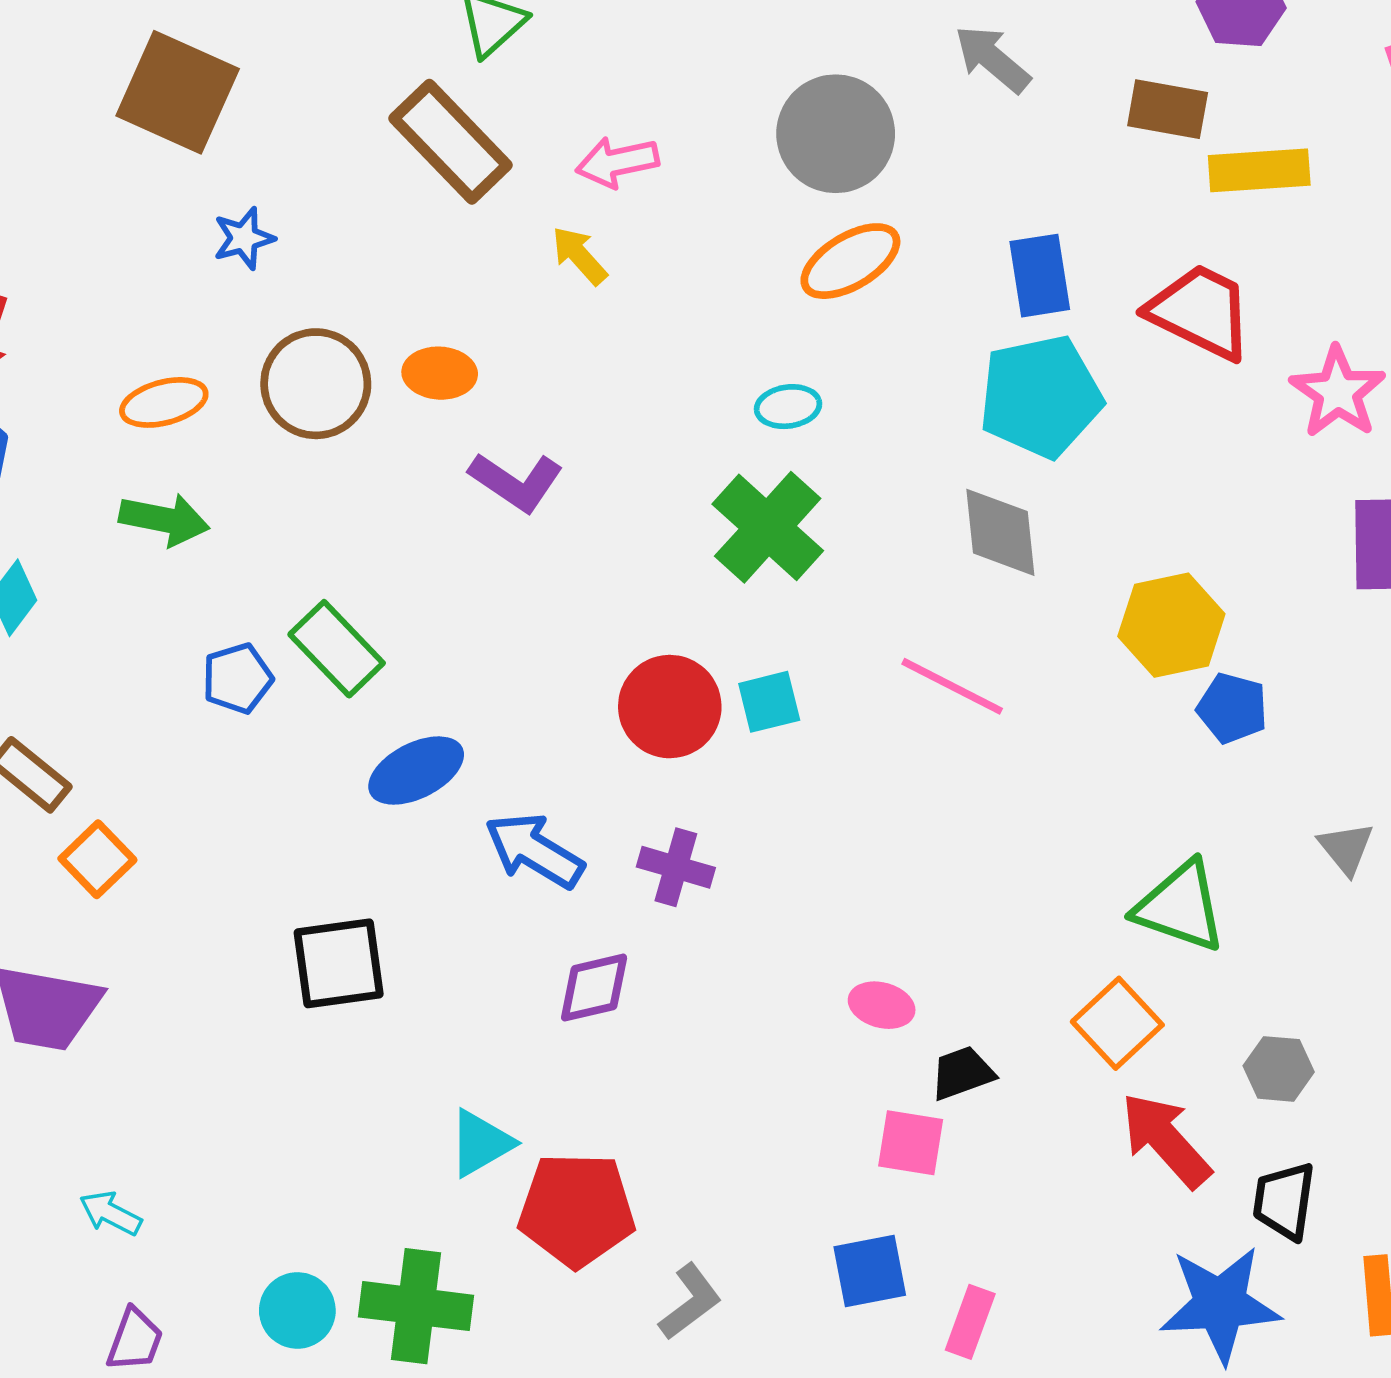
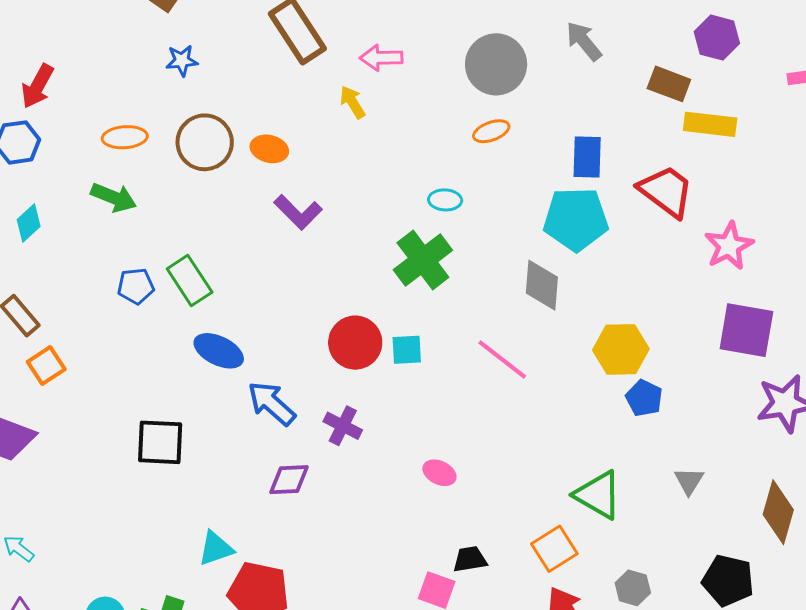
orange ellipse: (850, 261) -> (491, 131), size x0.7
blue ellipse: (416, 771) -> (219, 351), turned 42
pink ellipse: (882, 1005) -> (439, 473), moved

